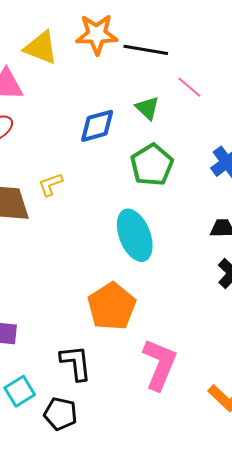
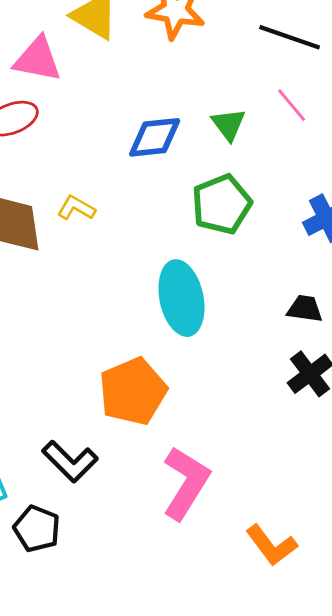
black line: (146, 50) -> (290, 37), moved
yellow L-shape: (50, 184) -> (76, 208), turned 40
black L-shape: (76, 363) -> (70, 461), turned 132

